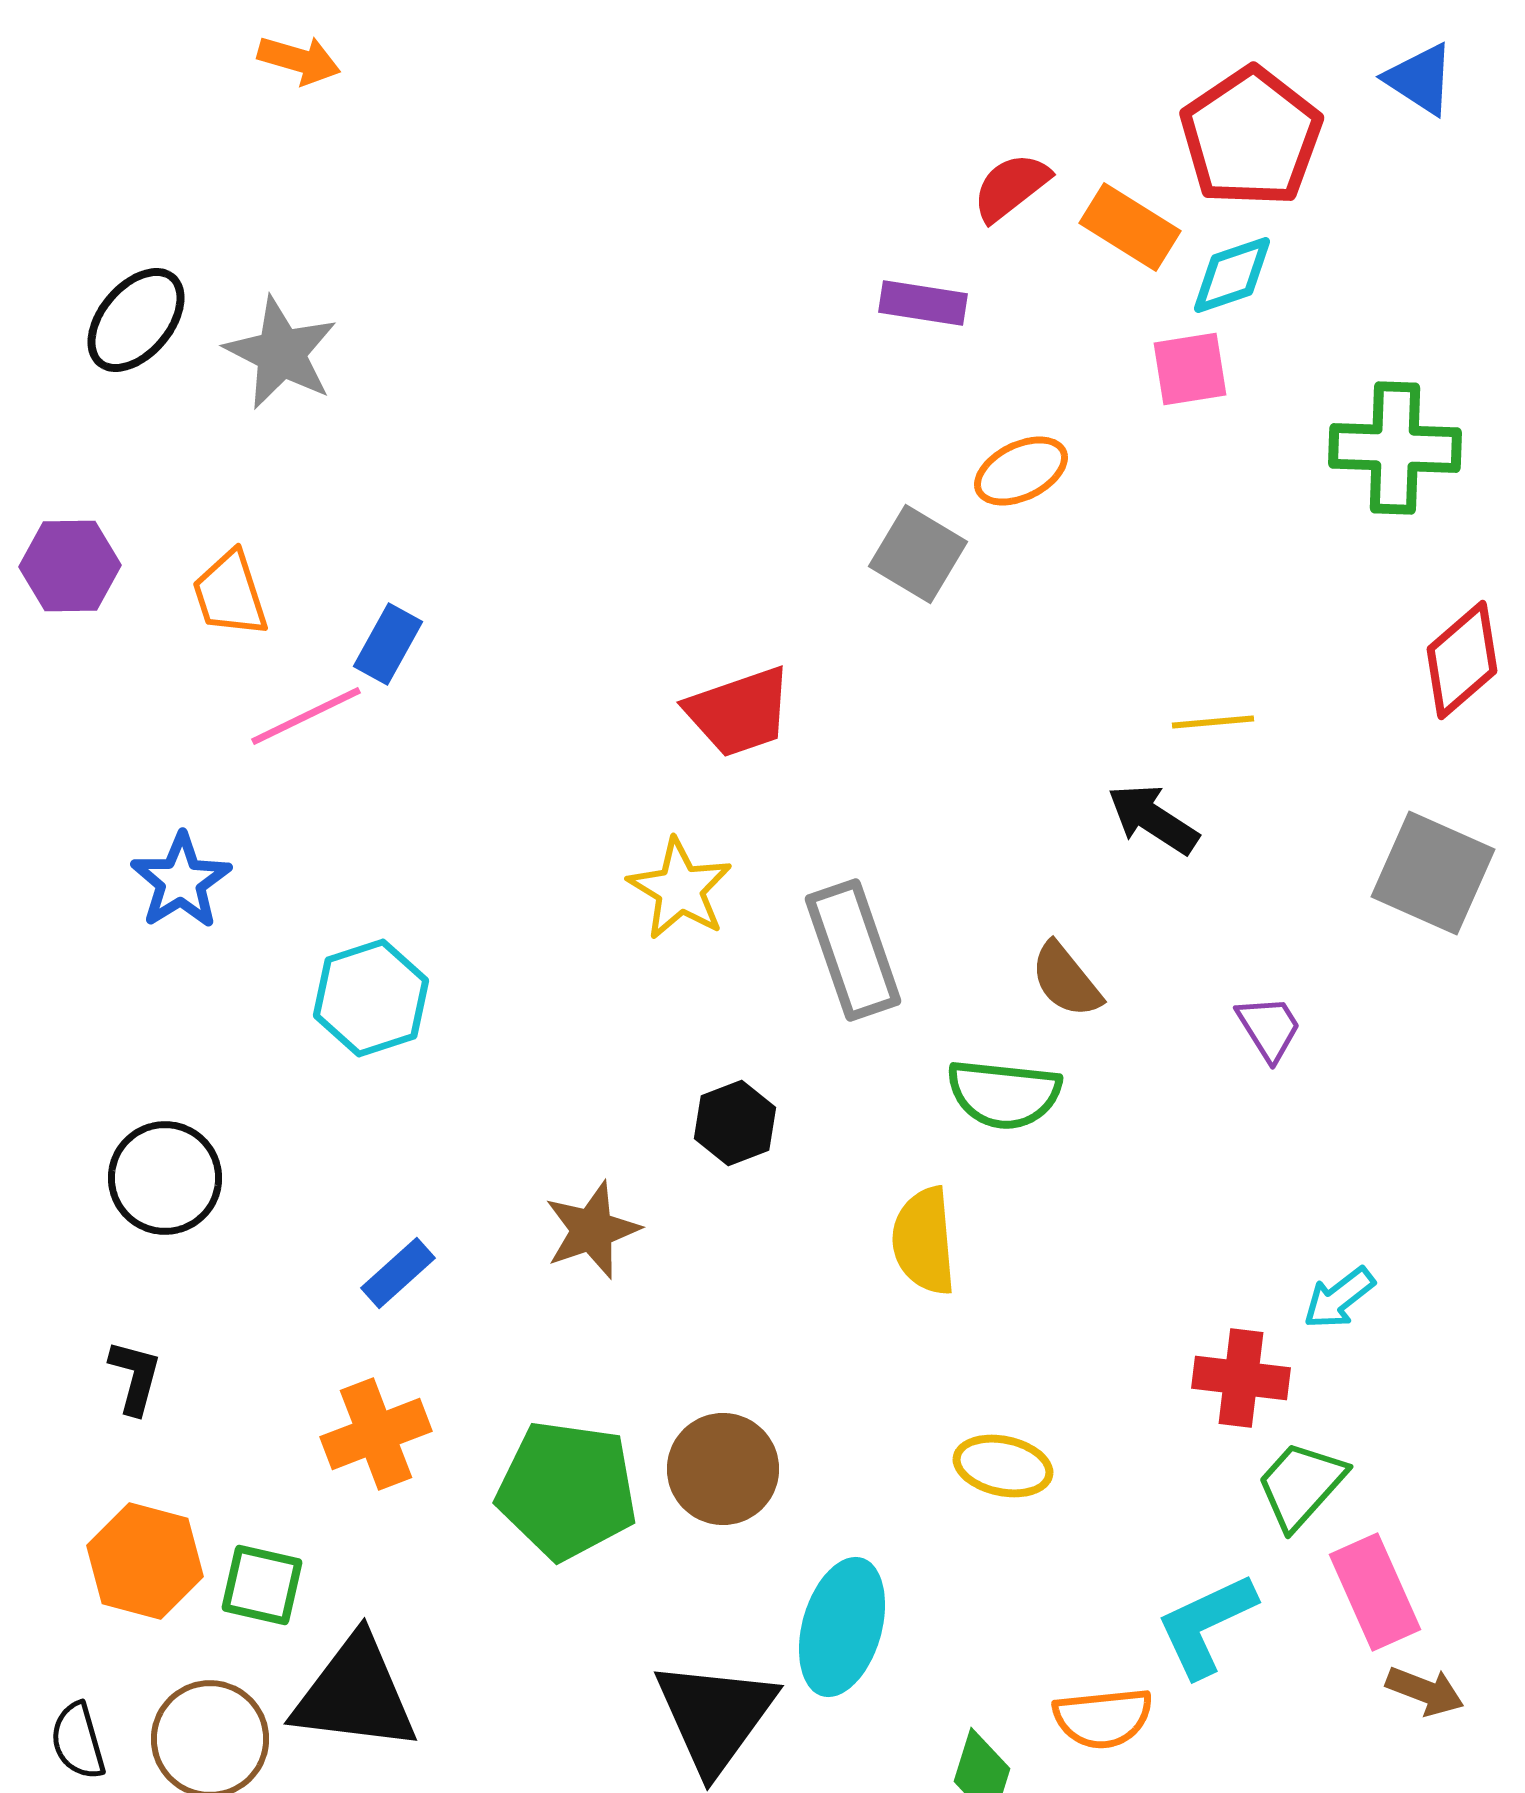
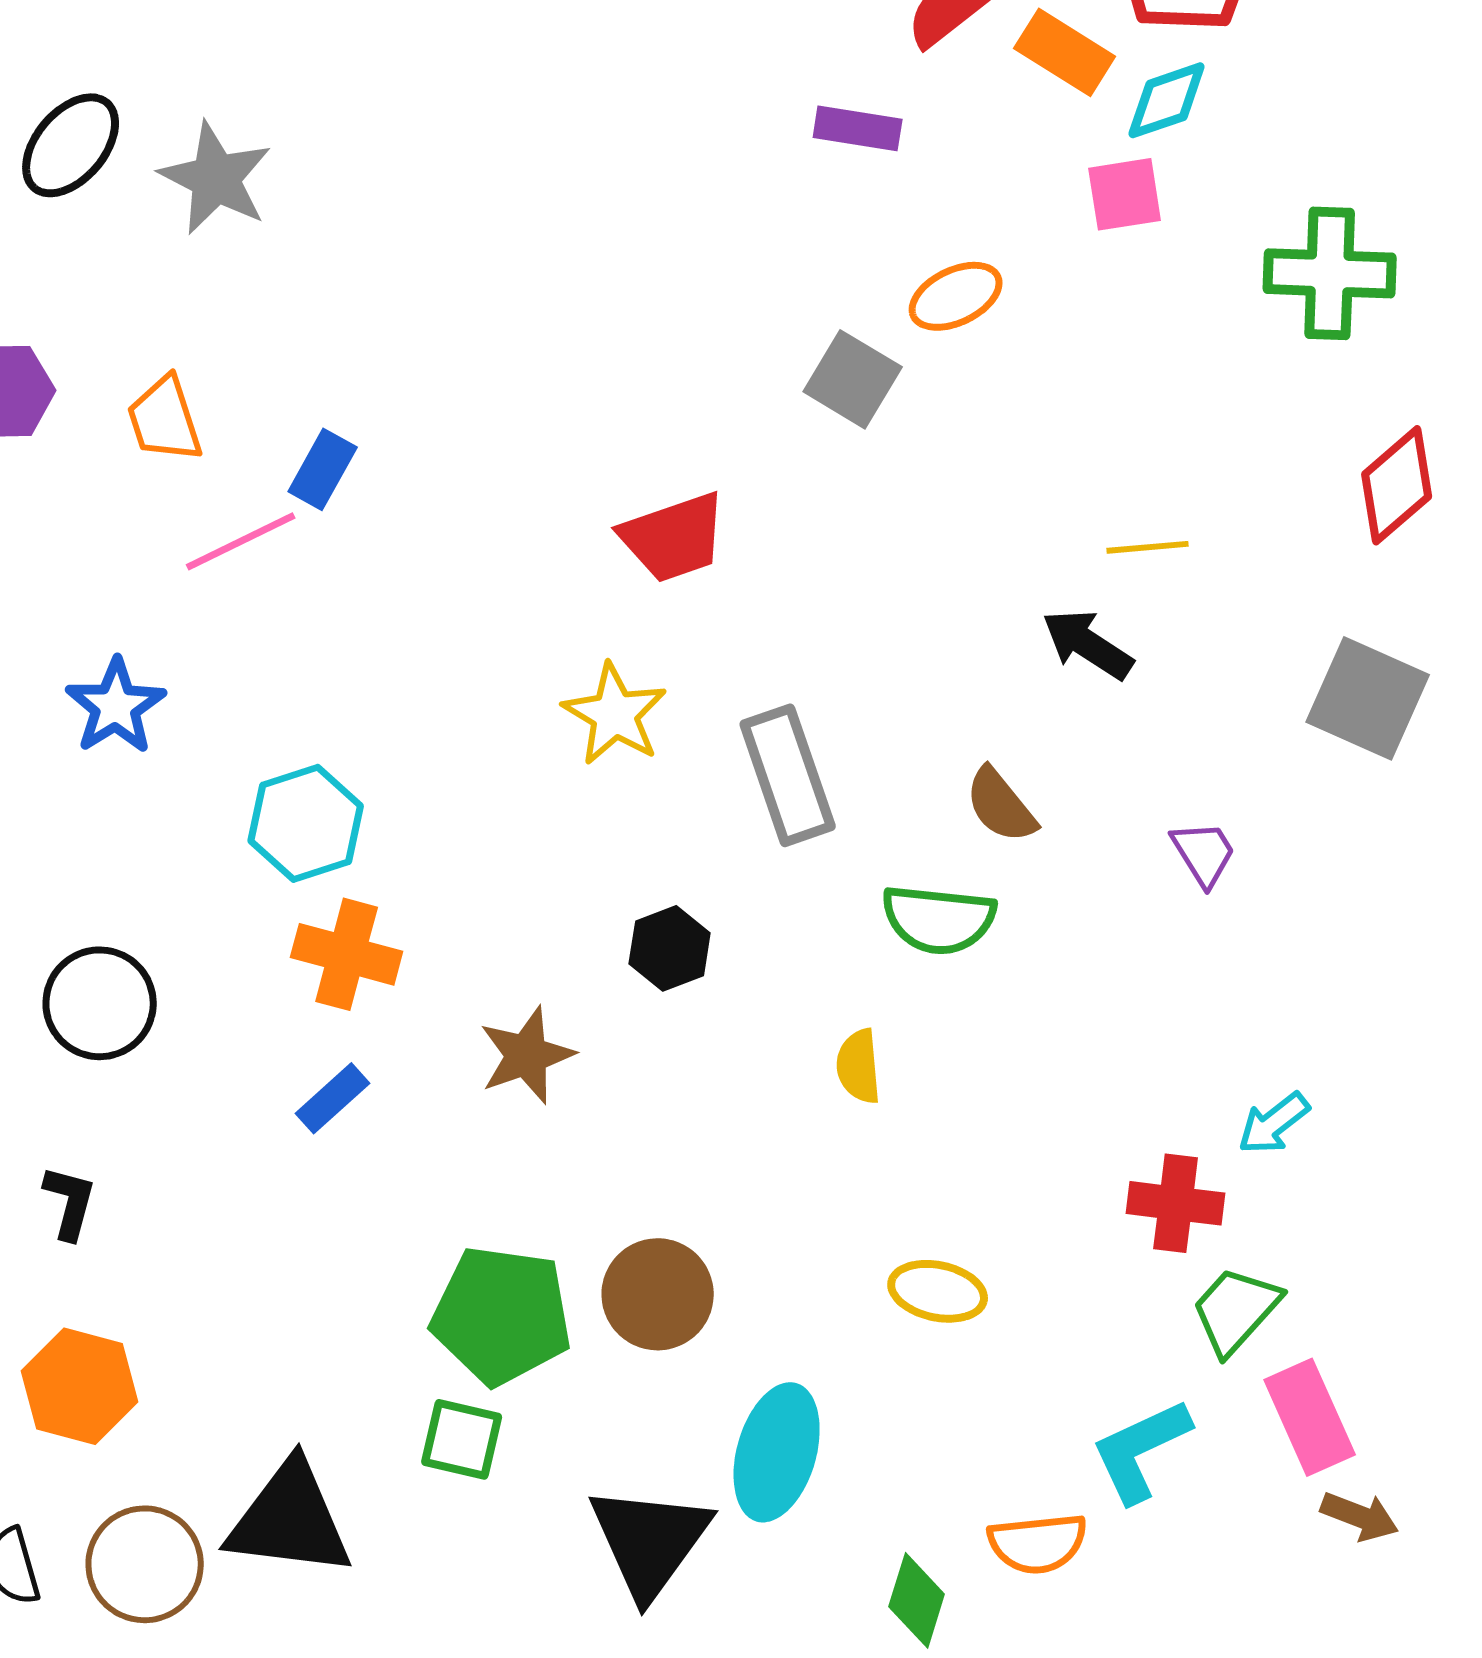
yellow semicircle: (924, 1241) -> (859, 1066), size x0.7
orange cross: (376, 1434) -> (347, 954), moved, turned 36
green square: (262, 1585) -> (462, 1439), moved

